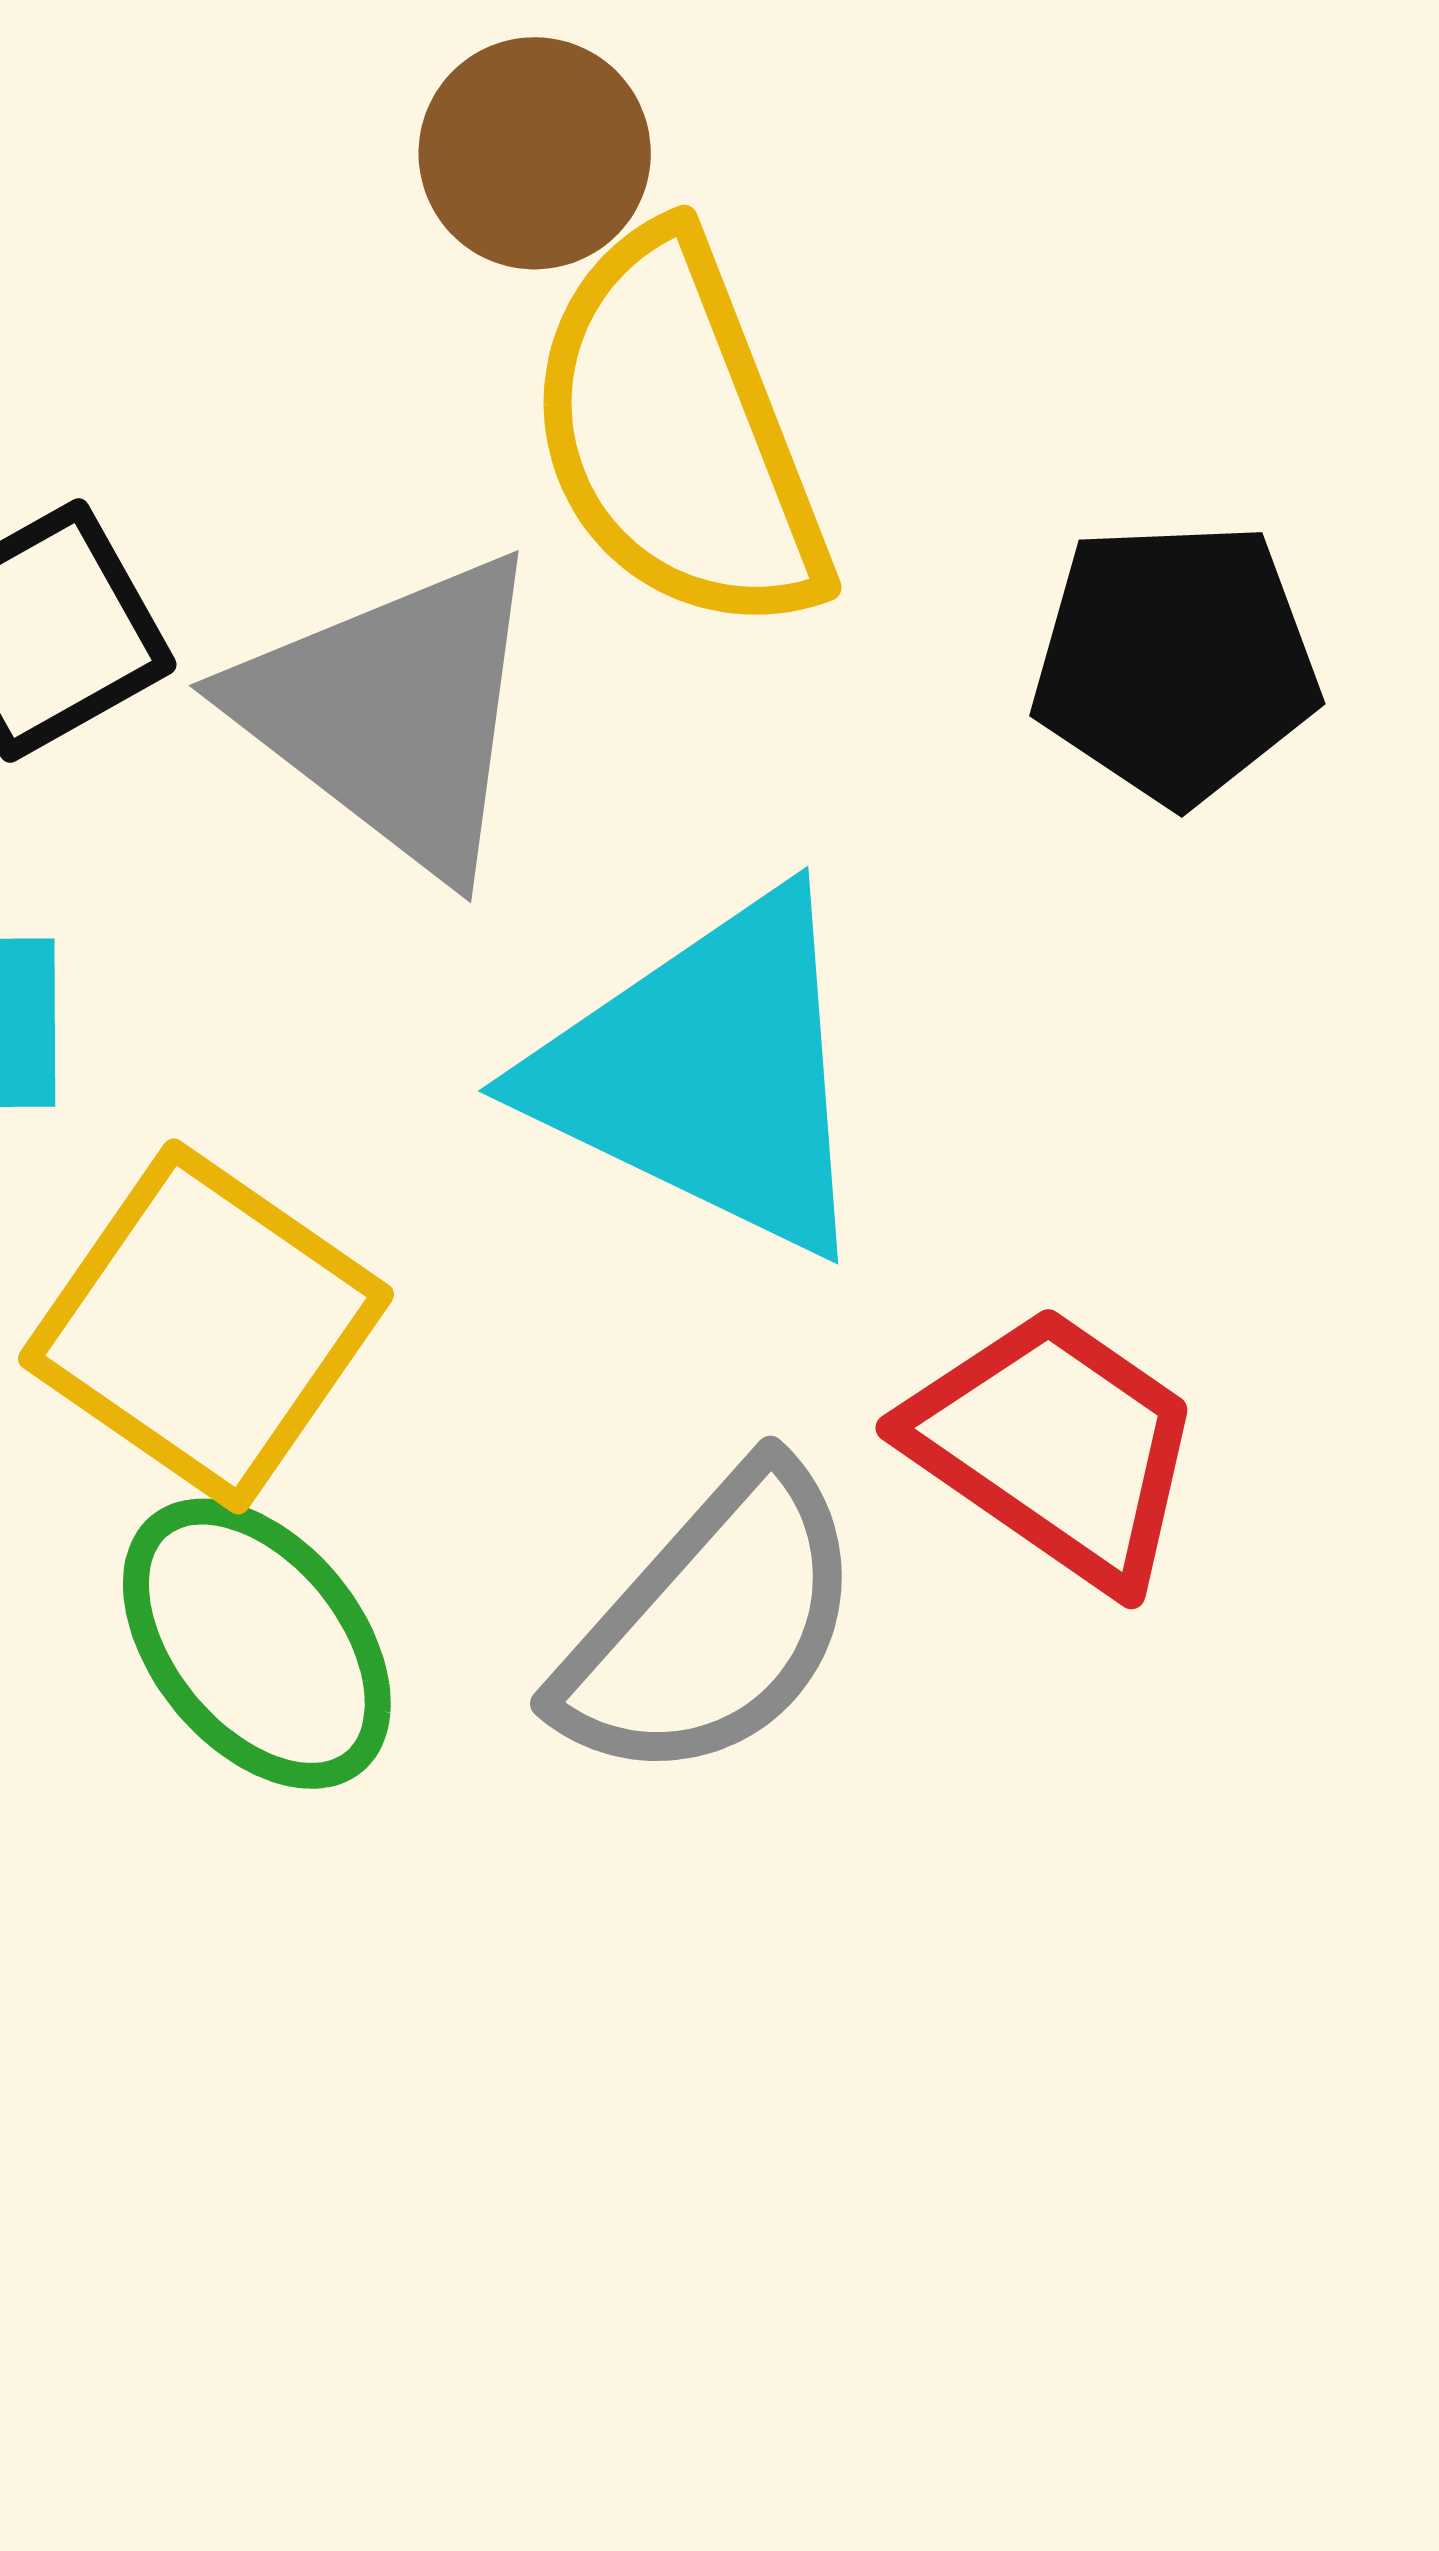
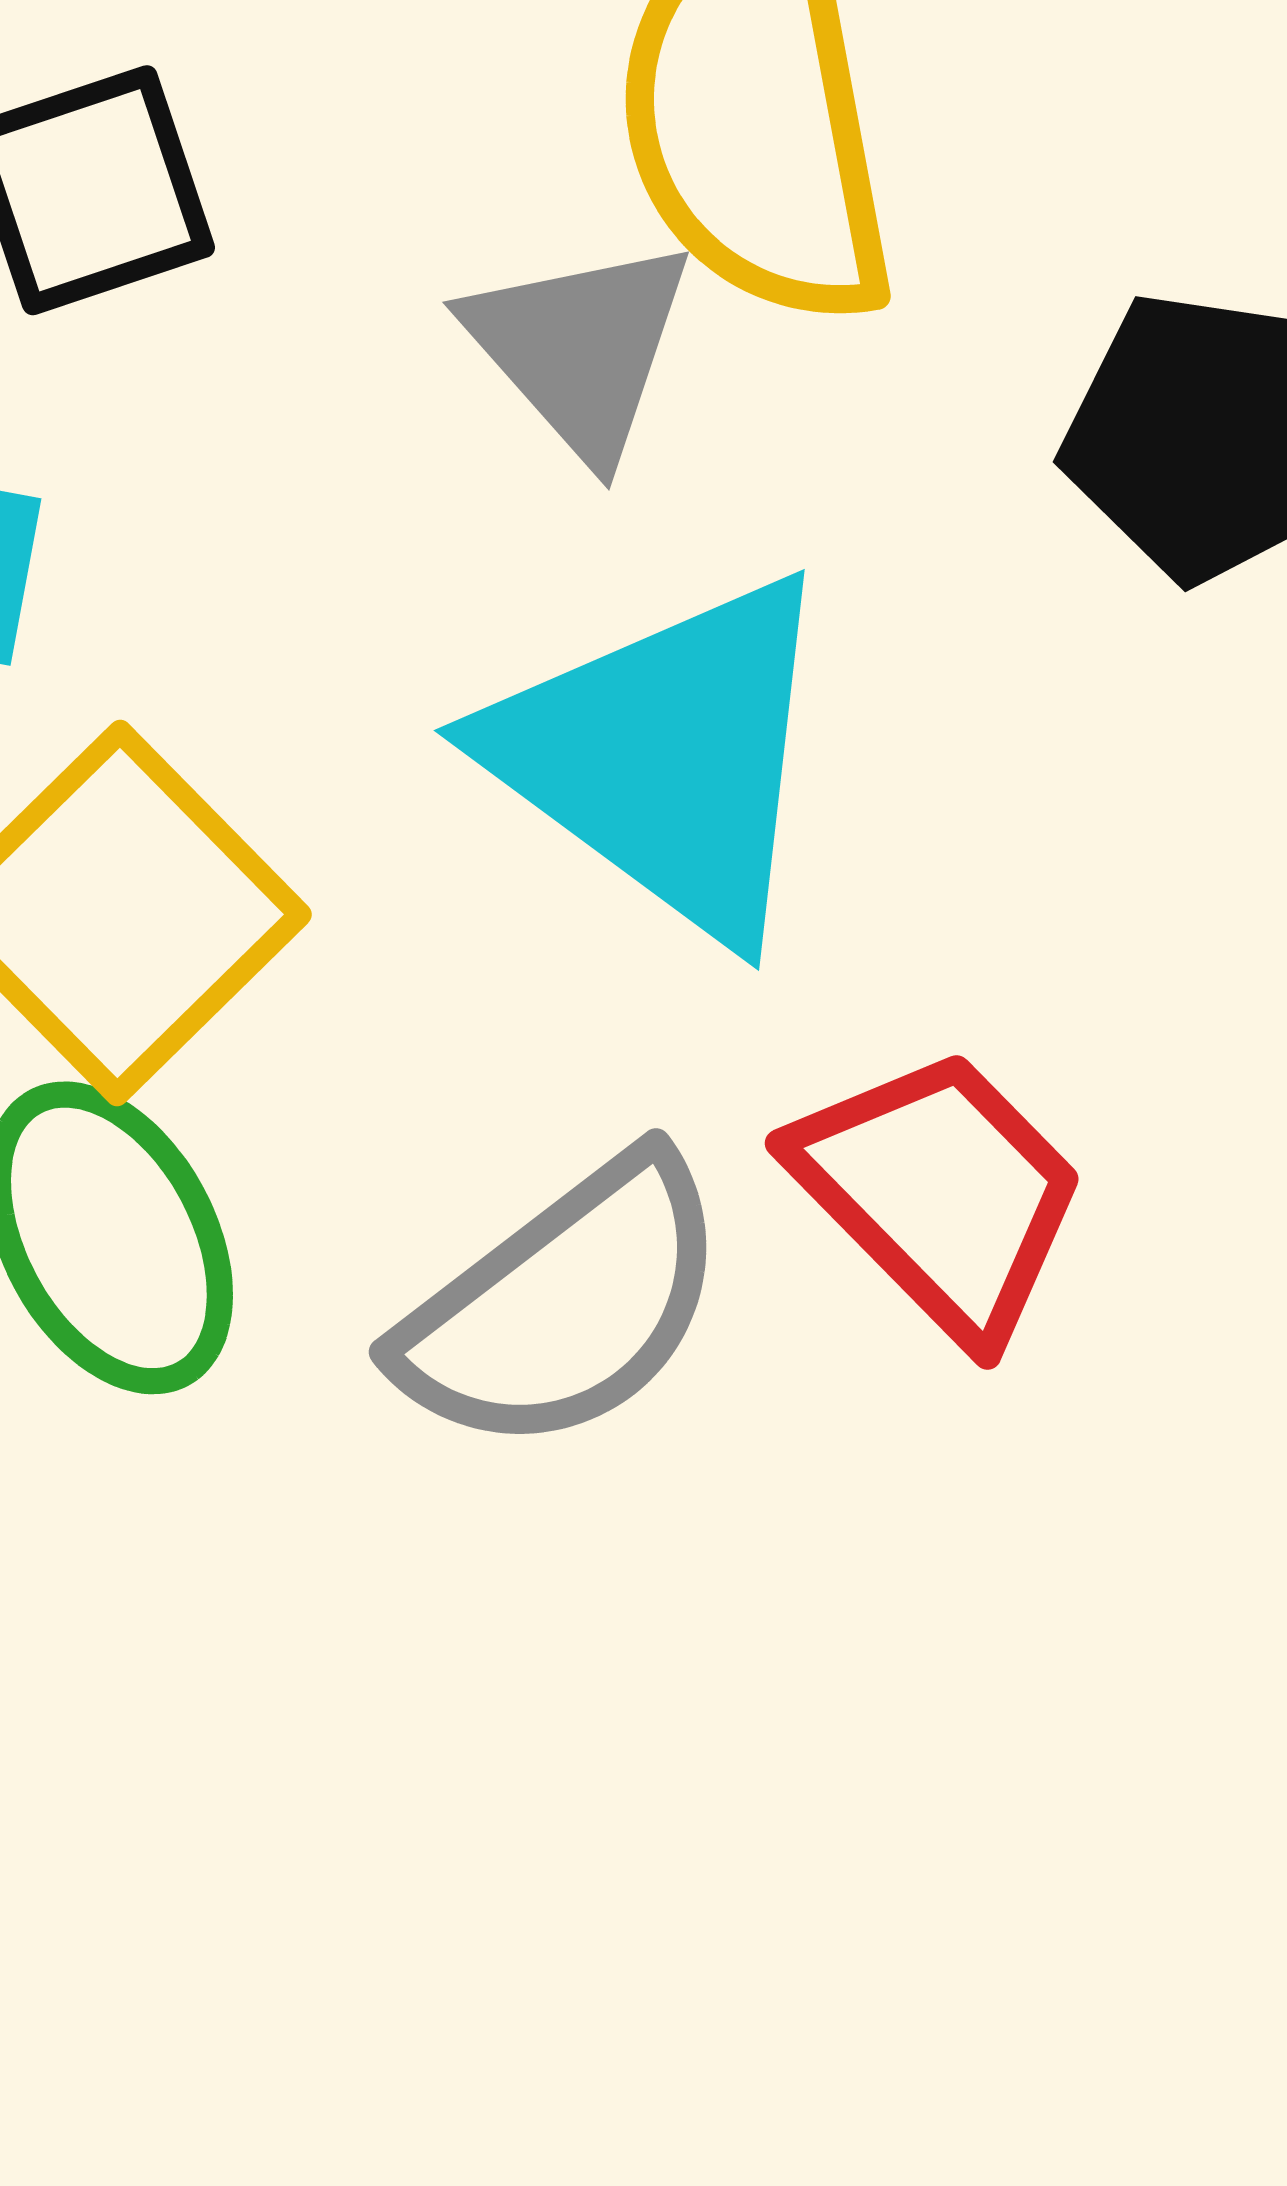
gray triangle: (393, 713) -> (580, 348), moved, size x0.7

